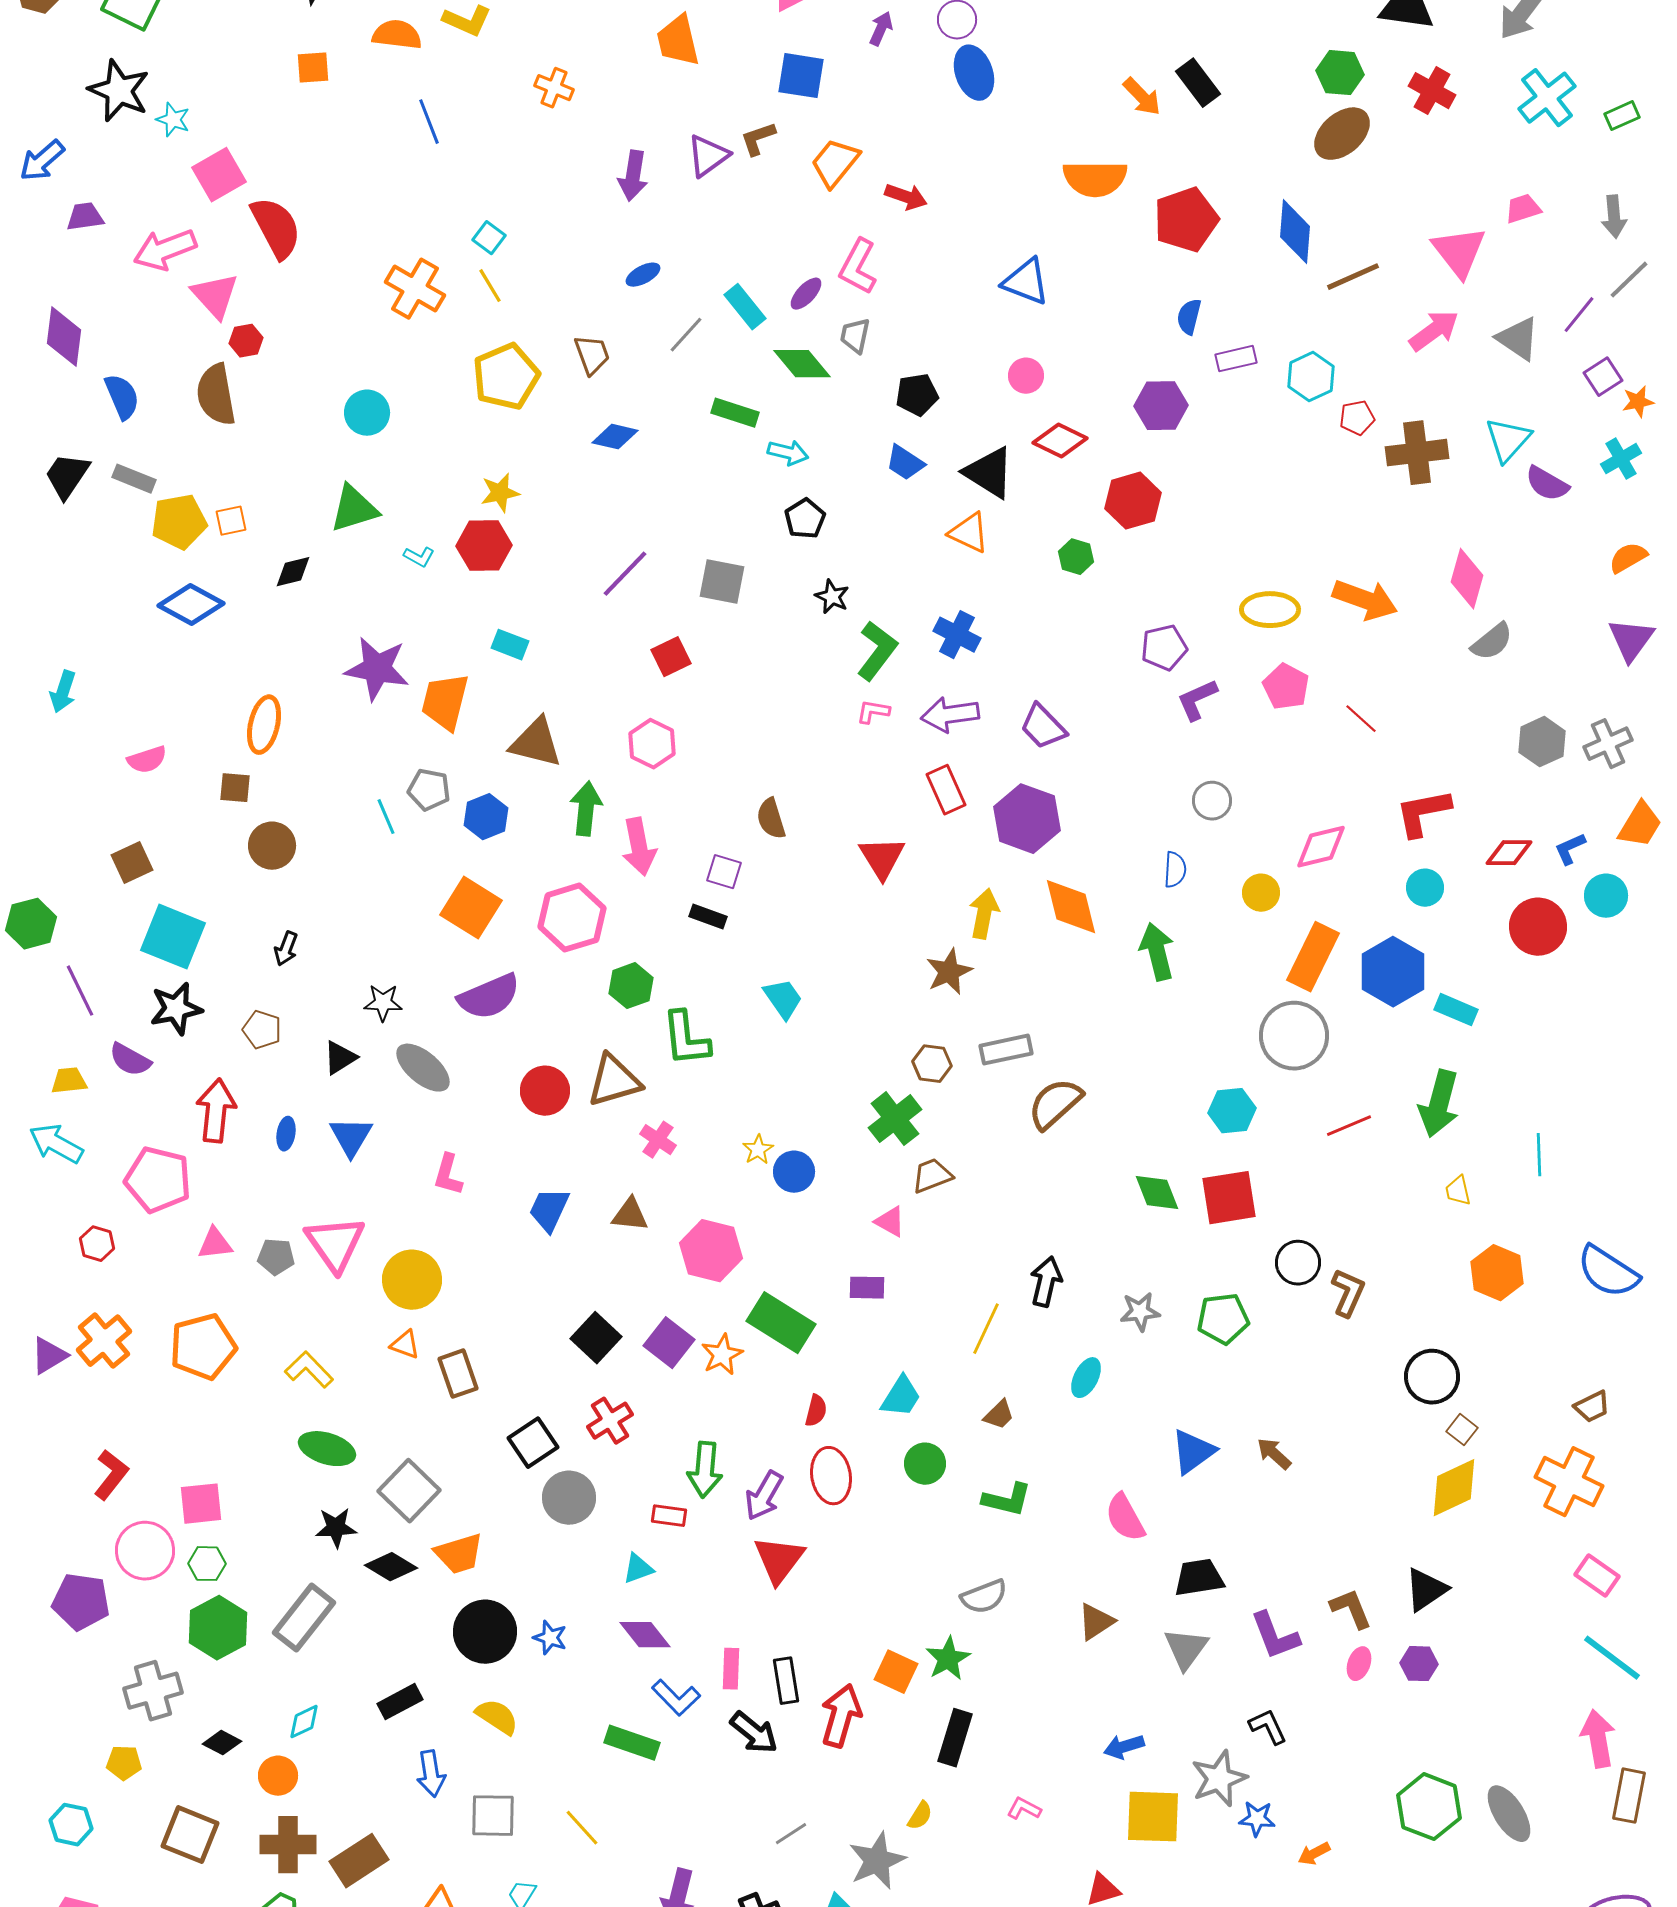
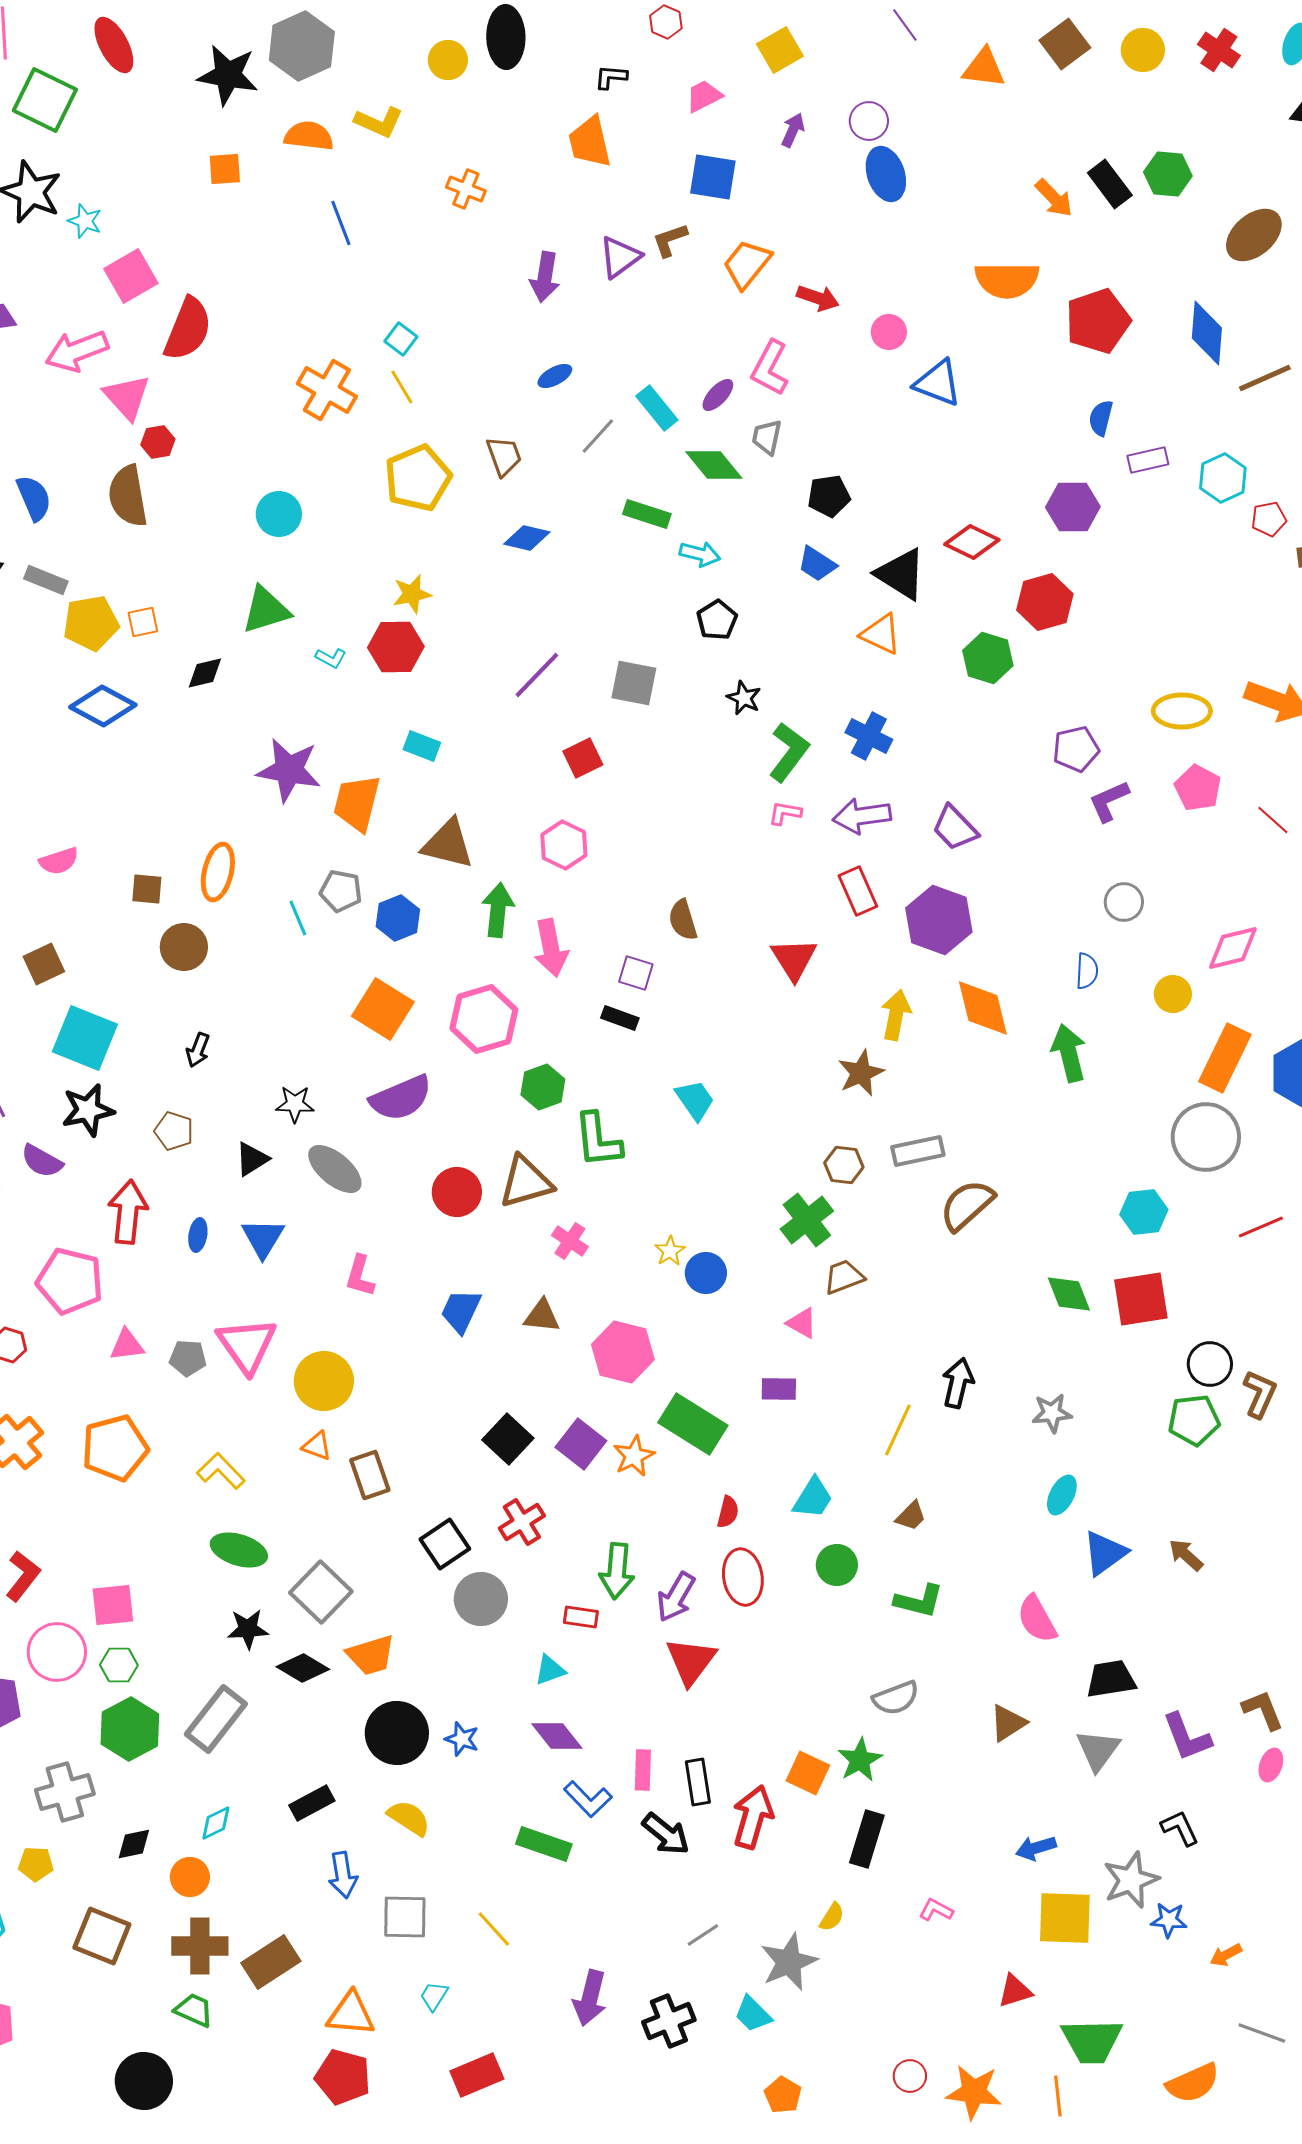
green hexagon: (1340, 73) -> (1168, 174), moved
red semicircle: (276, 228) -> (188, 329), turned 50
pink circle: (1026, 376) -> (889, 332), moved
green hexagon: (1076, 557) -> (988, 658), size x1.4
orange ellipse: (264, 725) -> (218, 872), moved
green pentagon: (1223, 1319) -> (1194, 1420), moved
cyan ellipse: (1086, 1378) -> (1062, 1495), moved
black diamond: (222, 1743) -> (134, 1844), turned -39

